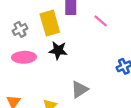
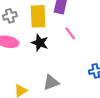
pink line: (101, 21) -> (70, 33), moved

